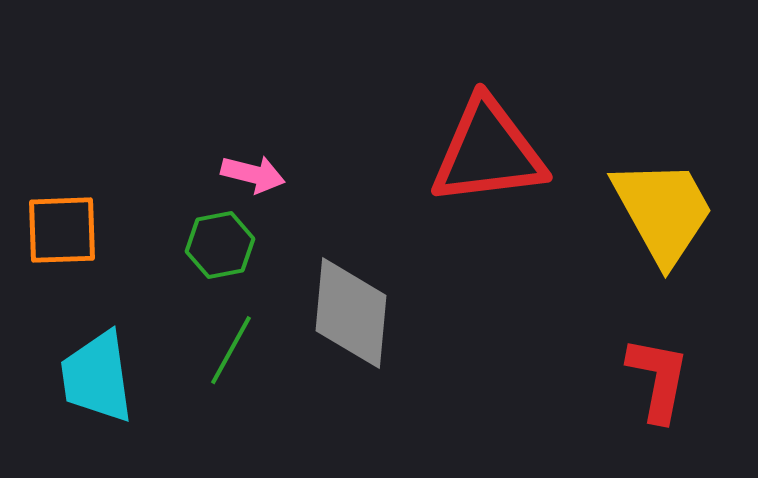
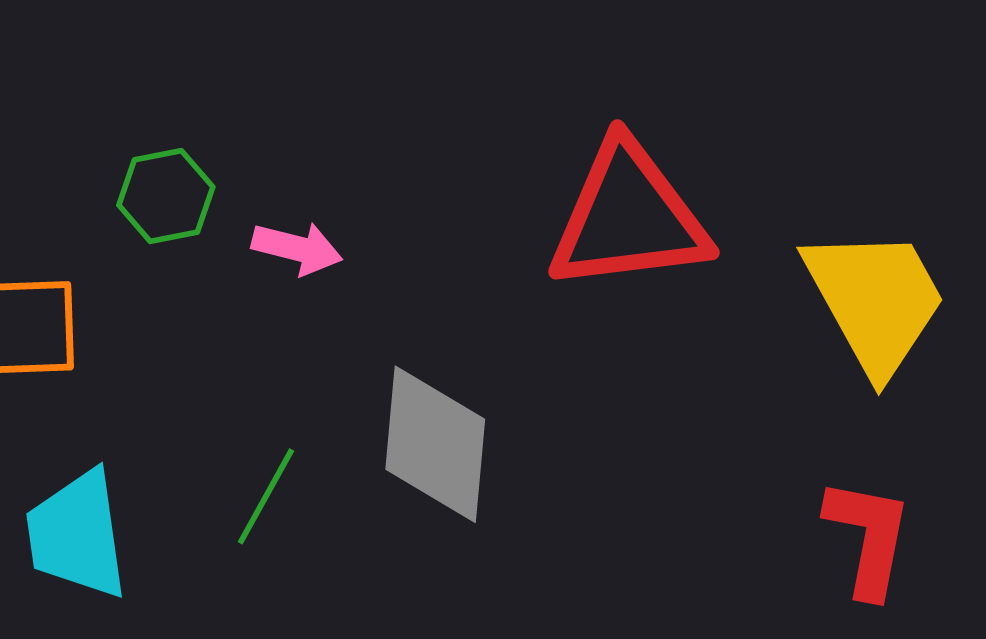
green hexagon: (220, 245) -> (166, 196), moved

